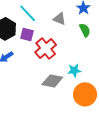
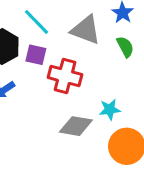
gray triangle: (59, 19) -> (86, 30), size x1.5
red cross: (46, 49) -> (65, 76), turned -35

